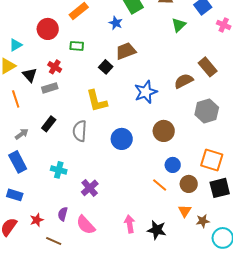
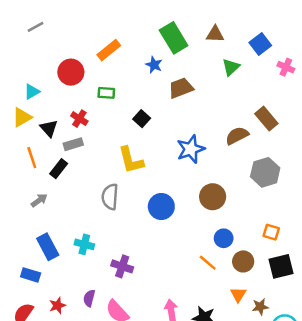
brown trapezoid: (126, 51) -> (181, 88), moved
black rectangle: (49, 124) -> (59, 169), moved
orange square: (212, 160) -> (271, 232), size x0.6
blue rectangle: (18, 162) -> (48, 247), moved
purple cross: (90, 188) -> (122, 266), turned -30

